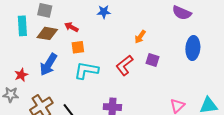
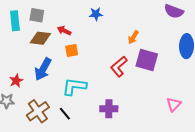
cyan rectangle: (22, 26) -> (15, 21), moved
purple square: (153, 60) -> (147, 60), size x1.6
cyan L-shape: (86, 70) -> (74, 86), moved

